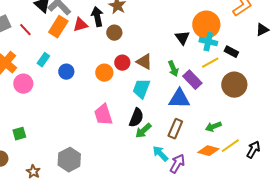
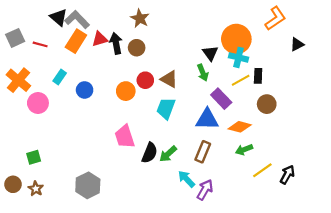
black arrow: (97, 17) -> (116, 43), moved
red line: (25, 30) -> (40, 44), turned -32
black rectangle: (231, 52) -> (258, 76), moved, turned 64
green arrow: (173, 69) -> (203, 73), moved
brown circle: (234, 85) -> (267, 104), size x0.7
black semicircle: (136, 118) -> (150, 153), moved
orange diamond: (208, 151) -> (240, 127), moved
brown star: (33, 172) -> (36, 189), moved

